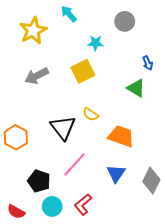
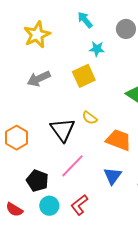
cyan arrow: (69, 14) -> (85, 20), moved

